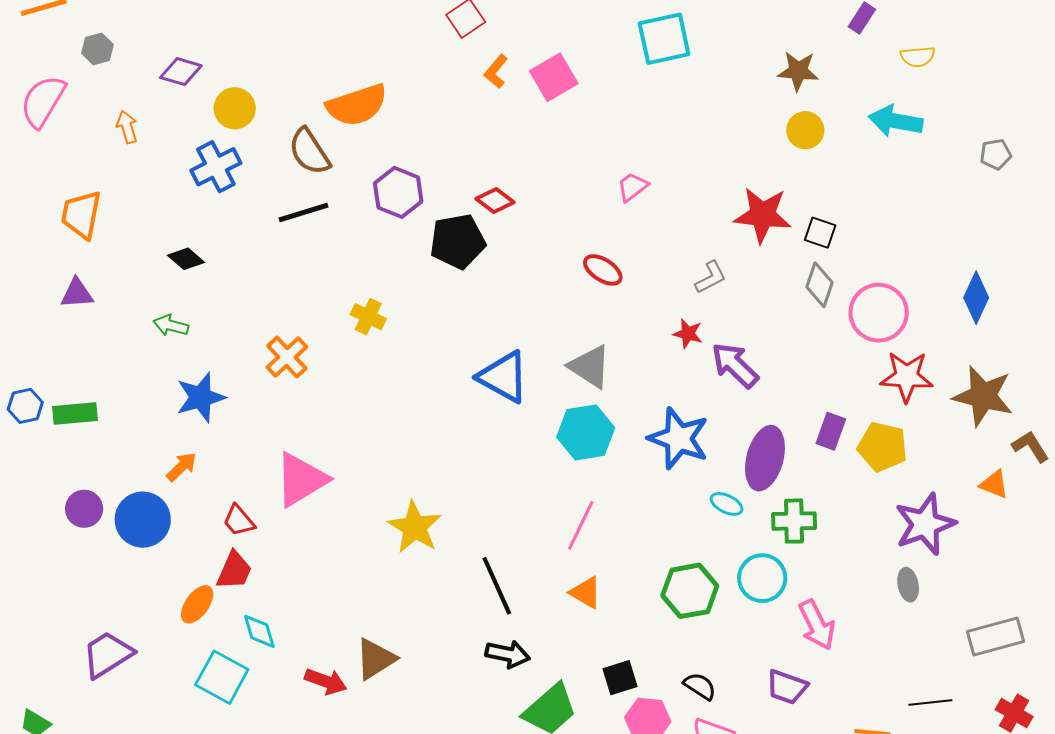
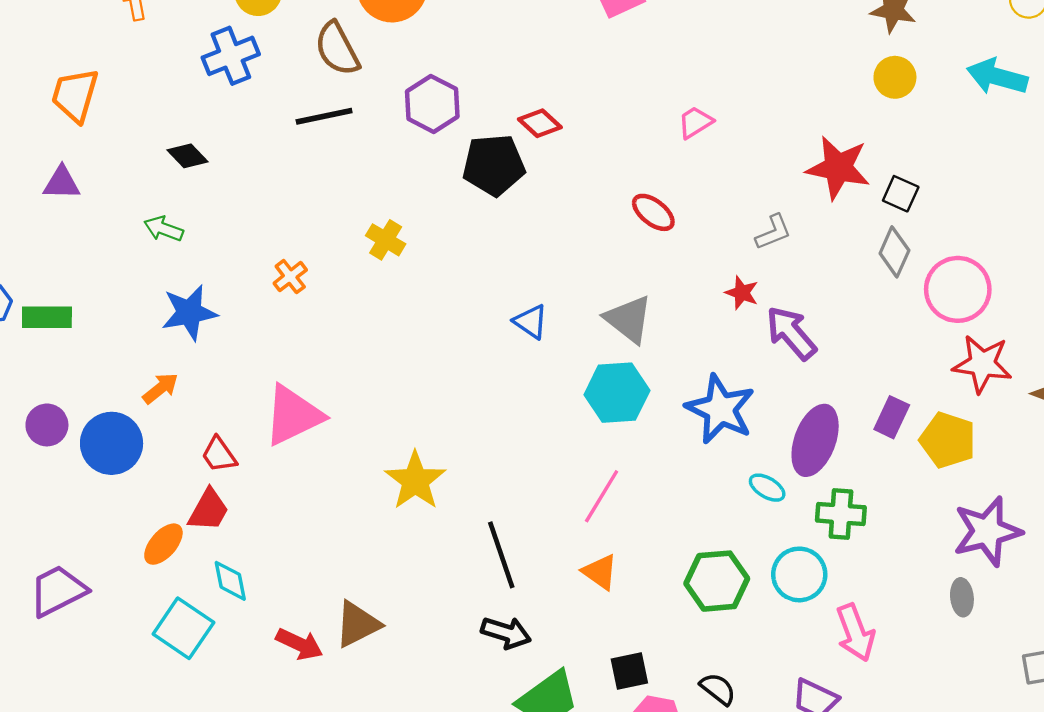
orange cross: (287, 357) -> (290, 277), size x0.7
blue triangle: (503, 377) -> (531, 322), size x0.6

